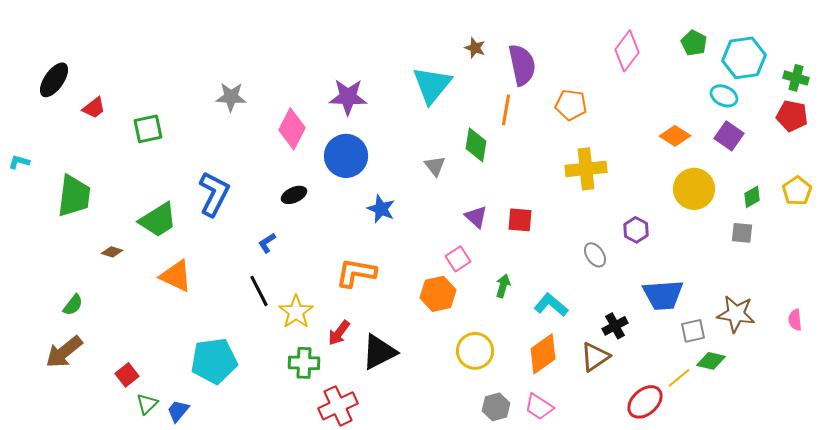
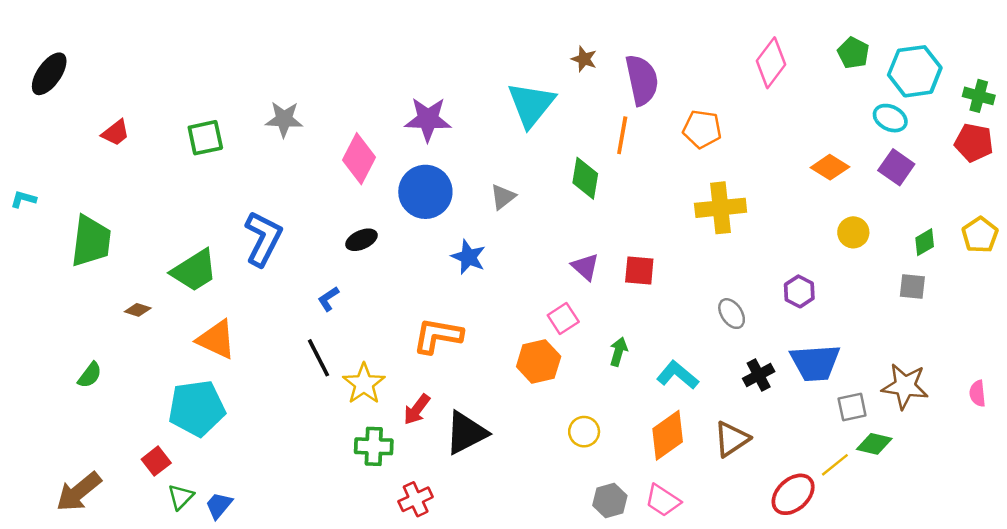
black ellipse: (54, 80) -> (49, 74), moved
green square: (148, 129) -> (205, 138), moved
gray triangle: (435, 166) -> (503, 197), moved, turned 30
yellow circle: (694, 189) -> (853, 232), size x0.6
purple hexagon: (636, 230) -> (799, 291), moved
black cross: (615, 326) -> (759, 375), moved
yellow circle: (475, 351) -> (584, 432), size x0.7
brown arrow: (64, 352) -> (79, 492), moved
cyan pentagon: (214, 361) -> (197, 408), moved
red cross: (338, 406) -> (416, 499), size x0.7

